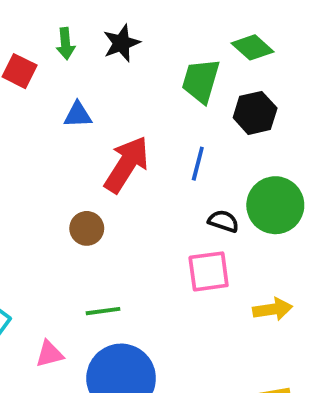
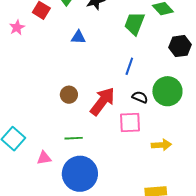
black hexagon: (255, 113) -> (180, 46), moved
blue triangle: (78, 115) -> (78, 37), moved
red arrow: (127, 164) -> (103, 101), moved

